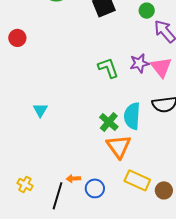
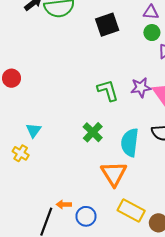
red circle: (17, 38) -> (12, 78), moved
green cross: (109, 122) -> (93, 132), moved
yellow cross: (25, 184) -> (21, 153), moved

